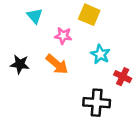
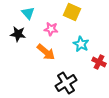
black star: (20, 64) -> (18, 34), moved
black cross: (97, 103) -> (66, 83), moved, turned -35

